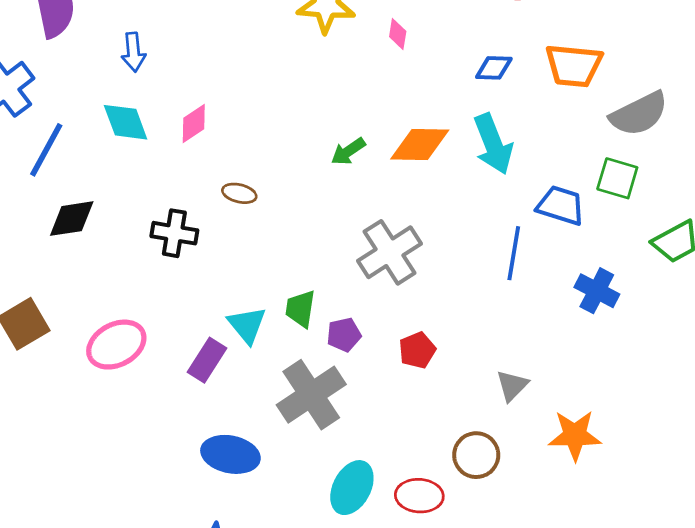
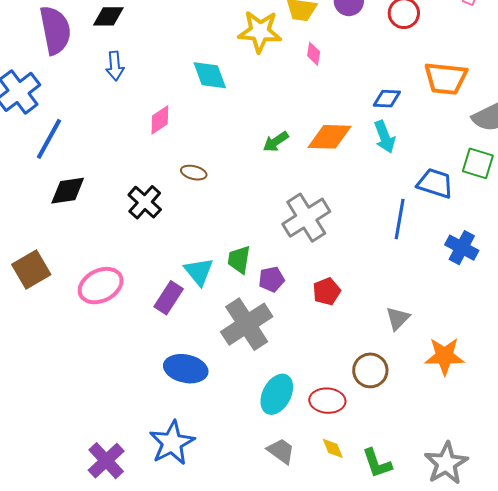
blue diamond: (494, 68) -> (387, 99), moved
cyan diamond: (126, 122) -> (210, 75), moved
cyan arrow: (493, 144) -> (385, 137), size x0.7
black cross: (174, 233) -> (145, 202), turned 32

